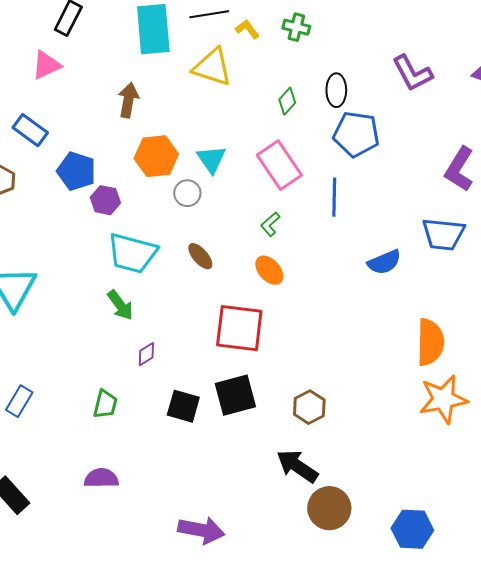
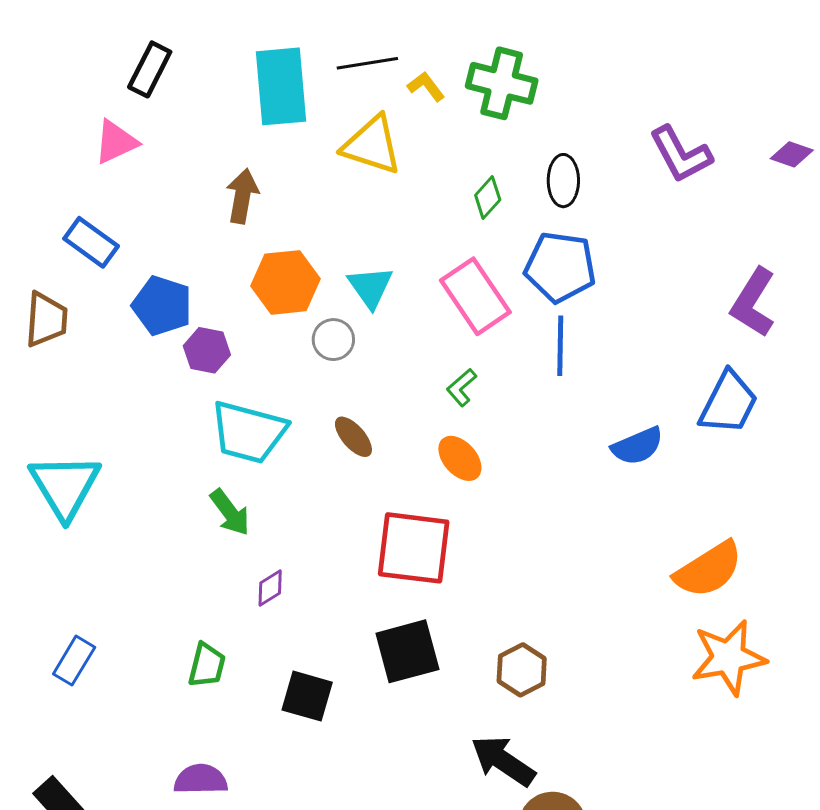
green cross: (296, 27) -> (502, 83), size x1.6
blue pentagon: (356, 134) -> (560, 267), moved
blue trapezoid: (443, 234) -> (728, 403), turned -69
orange semicircle: (430, 342) -> (708, 570), turned 57
black square: (183, 406) -> (307, 696), moved

